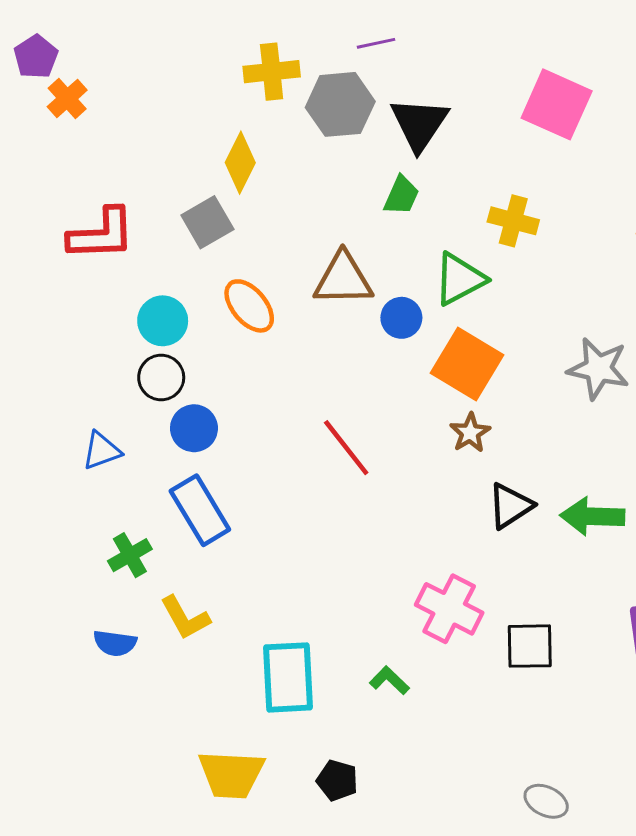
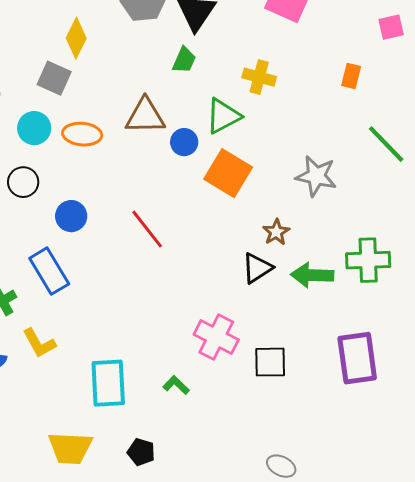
gray square: (207, 222) -> (54, 78), turned -36
orange ellipse: (249, 306) -> (82, 134), turned -45
cyan circle: (163, 321) -> (34, 128), moved
blue circle: (194, 428) -> (71, 216), moved
brown star: (470, 433) -> (276, 232), moved

